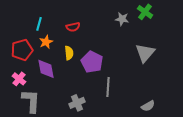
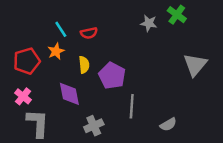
cyan line: (39, 24) -> (61, 29), moved, turned -48
gray triangle: (145, 53) -> (195, 65), moved
purple diamond: (46, 69) -> (69, 94), moved
gray semicircle: (148, 106) -> (168, 124), moved

